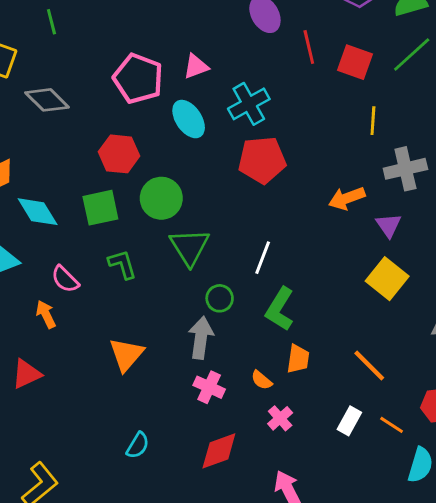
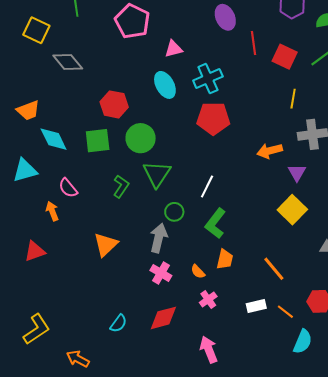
pink pentagon: (138, 78) -> (132, 21), moved
green L-shape: (122, 264) -> (121, 186), moved, turned 45
white rectangle: (349, 421) -> (256, 306), turned 42
cyan semicircle: (138, 445) -> (118, 323), moved

